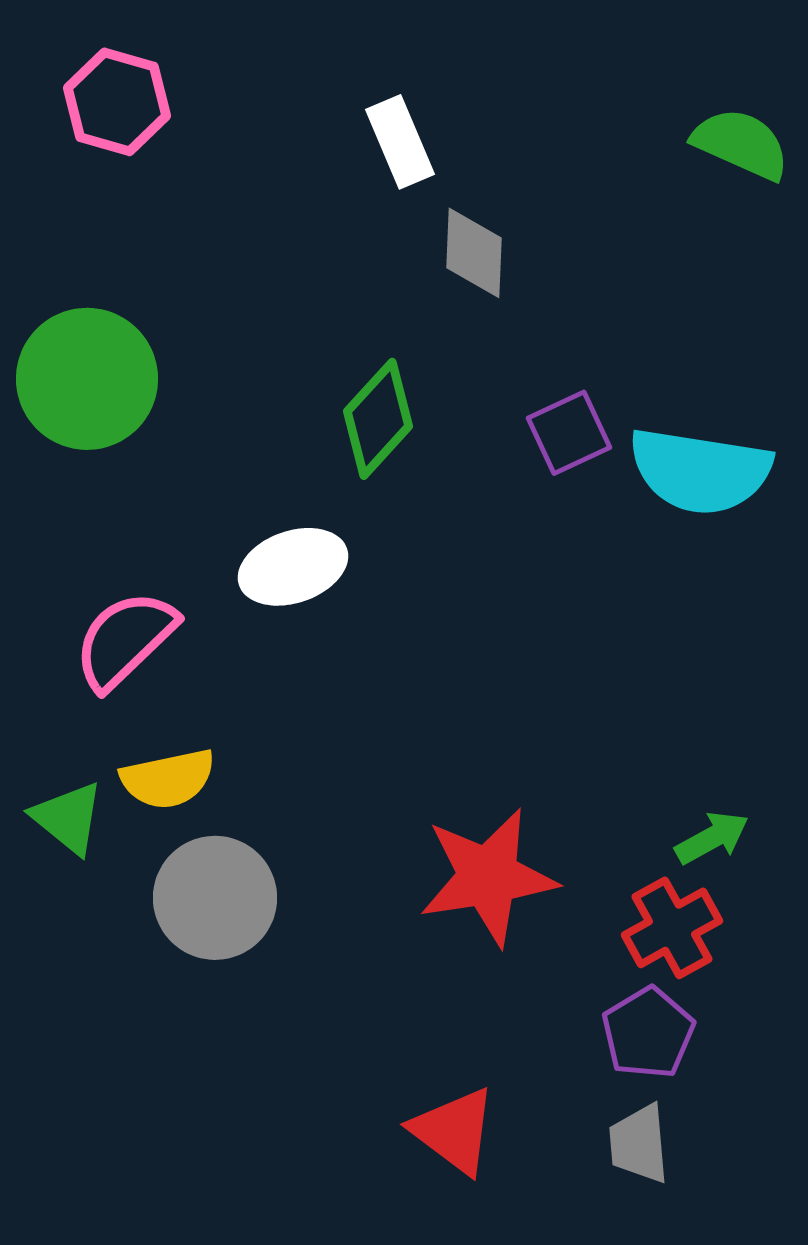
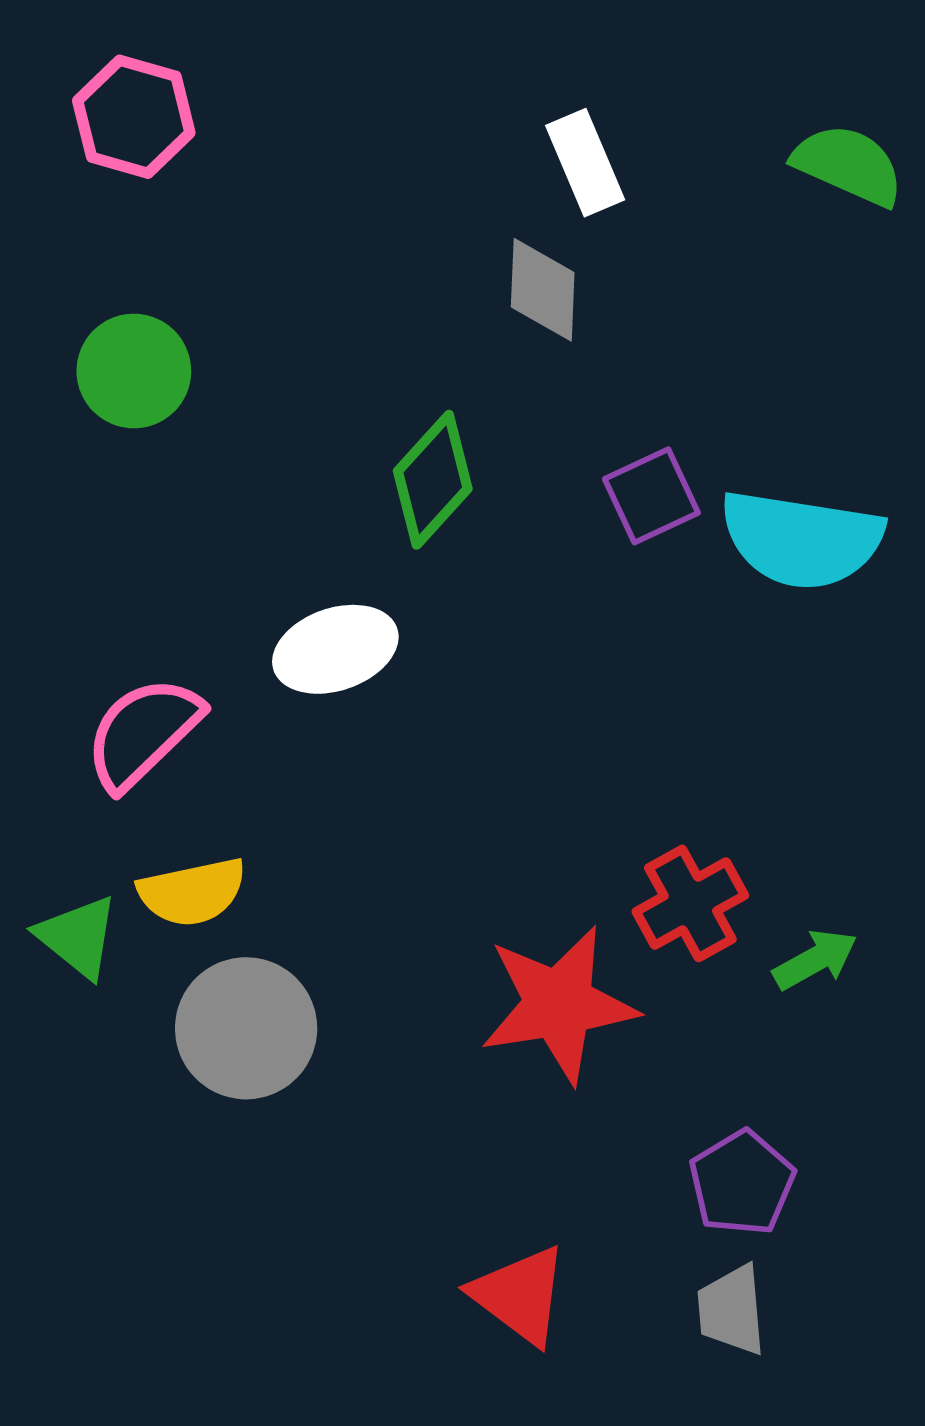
white rectangle: (400, 142) -> (585, 163), moved
green circle: (87, 379) -> (134, 371), moved, size x0.7
red cross: (672, 928) -> (690, 903), moved

